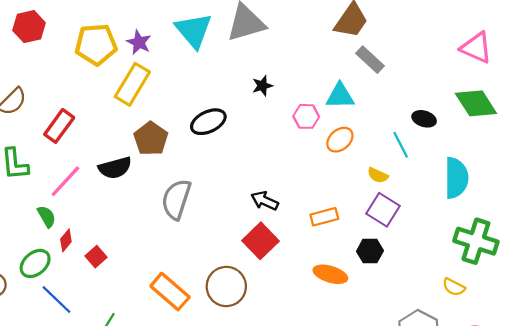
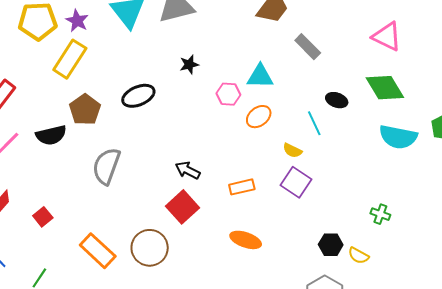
gray rectangle: (370, 60) -> (308, 47), moved
cyan semicircle: (456, 178) -> (398, 137), moved, turned 99
green cross: (476, 241) -> (380, 214), size x0.5
black hexagon: (370, 251) -> (331, 245), moved
red square: (96, 257) -> (43, 217), moved

